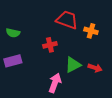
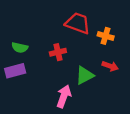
green semicircle: (13, 33) -> (20, 48), moved
red arrow: (95, 68) -> (110, 66), moved

